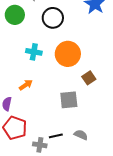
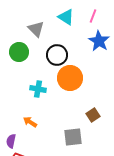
orange circle: (68, 54) -> (70, 78), moved
orange arrow: (26, 85) -> (30, 122), turned -112

